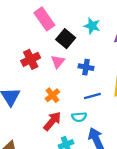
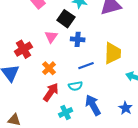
black square: (66, 39) -> (66, 19), moved
red cross: (31, 59) -> (23, 49), moved

